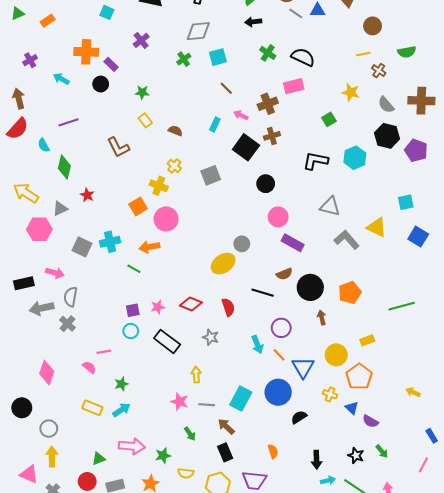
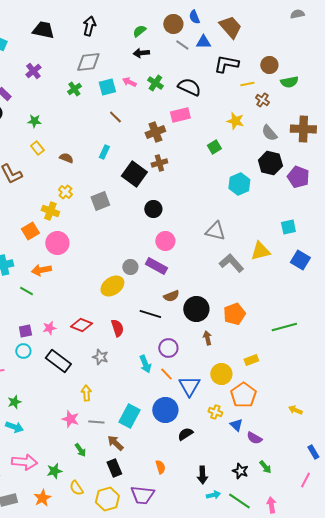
brown circle: (373, 26) -> (269, 65), moved
pink arrow: (241, 115) -> (129, 82), moved
black L-shape: (315, 161) -> (226, 64), moved
yellow triangle: (377, 227) -> (260, 251), turned -40
purple rectangle: (293, 243) -> (156, 266), moved
cyan arrow: (121, 410) -> (14, 427), turned 54
yellow semicircle: (186, 473) -> (76, 488), turned 49

